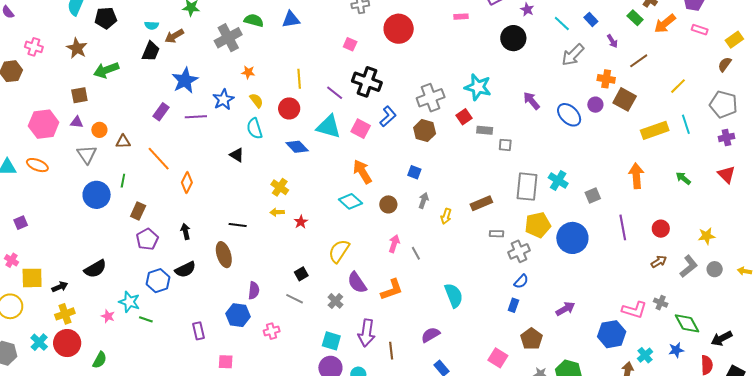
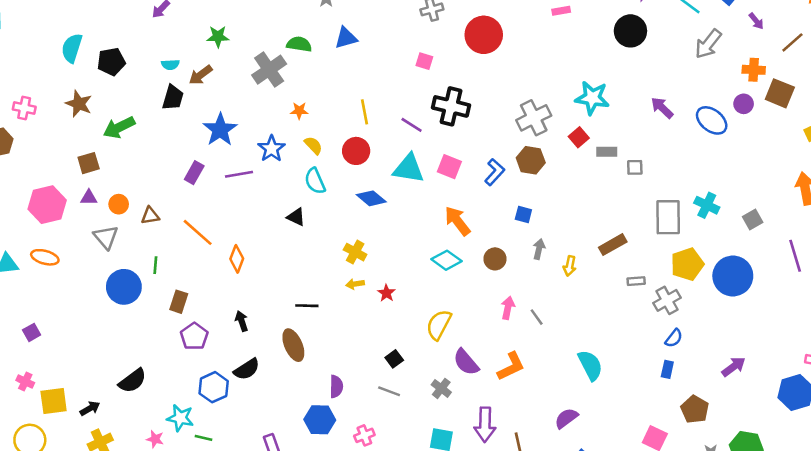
blue L-shape: (388, 116) -> (495, 172), moved

